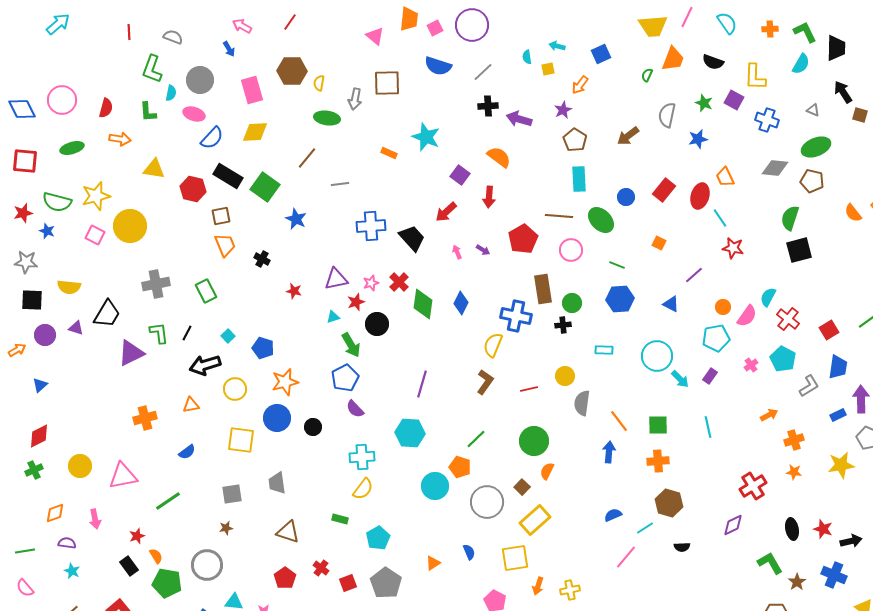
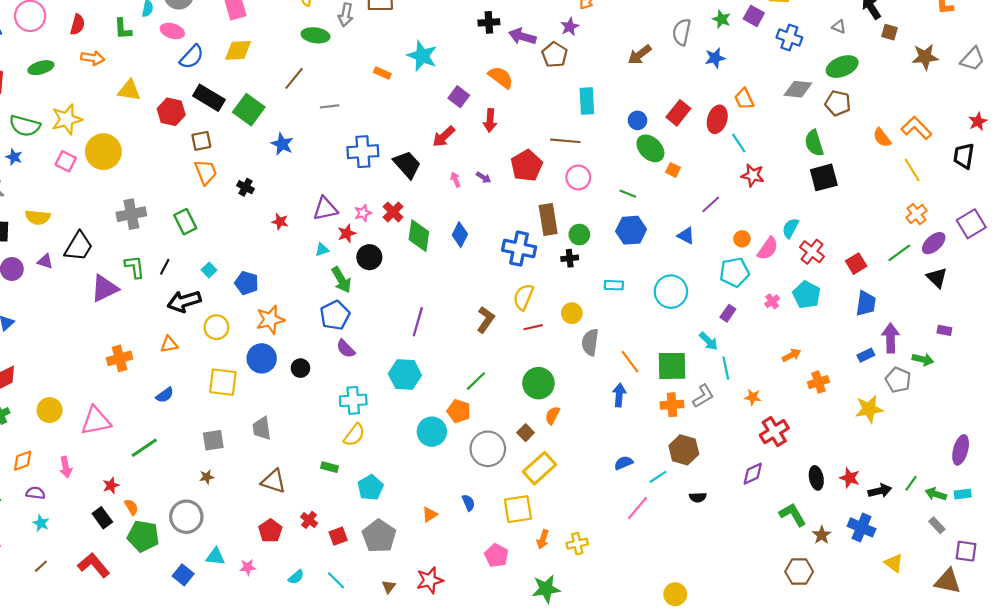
brown pentagon: (575, 140) -> (555, 55), moved
green semicircle: (790, 218) -> (814, 143), turned -35
green ellipse: (601, 220) -> (650, 148), moved
yellow semicircle: (493, 345) -> (523, 297), moved
cyan arrow: (680, 379) -> (709, 341), moved
gray L-shape: (809, 386) -> (703, 396), moved
green square: (658, 425) -> (672, 366), size x1.4
orange star: (794, 472) -> (753, 397), moved

